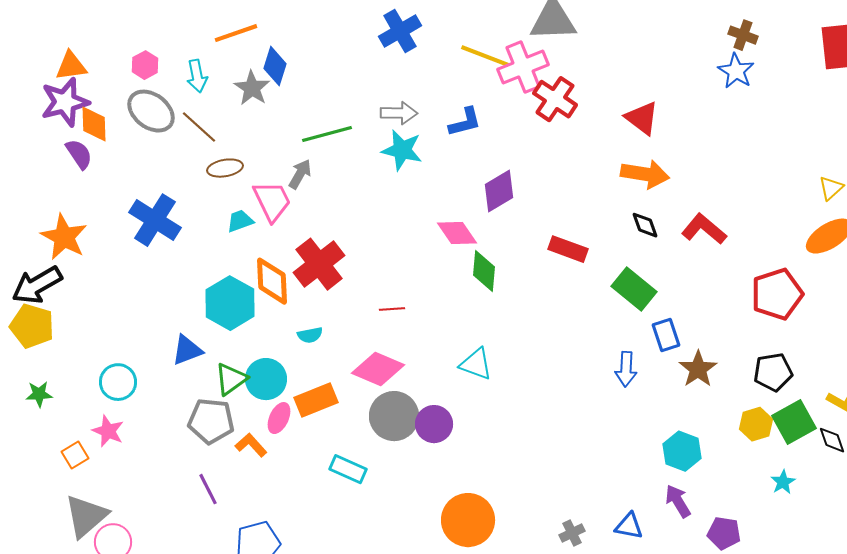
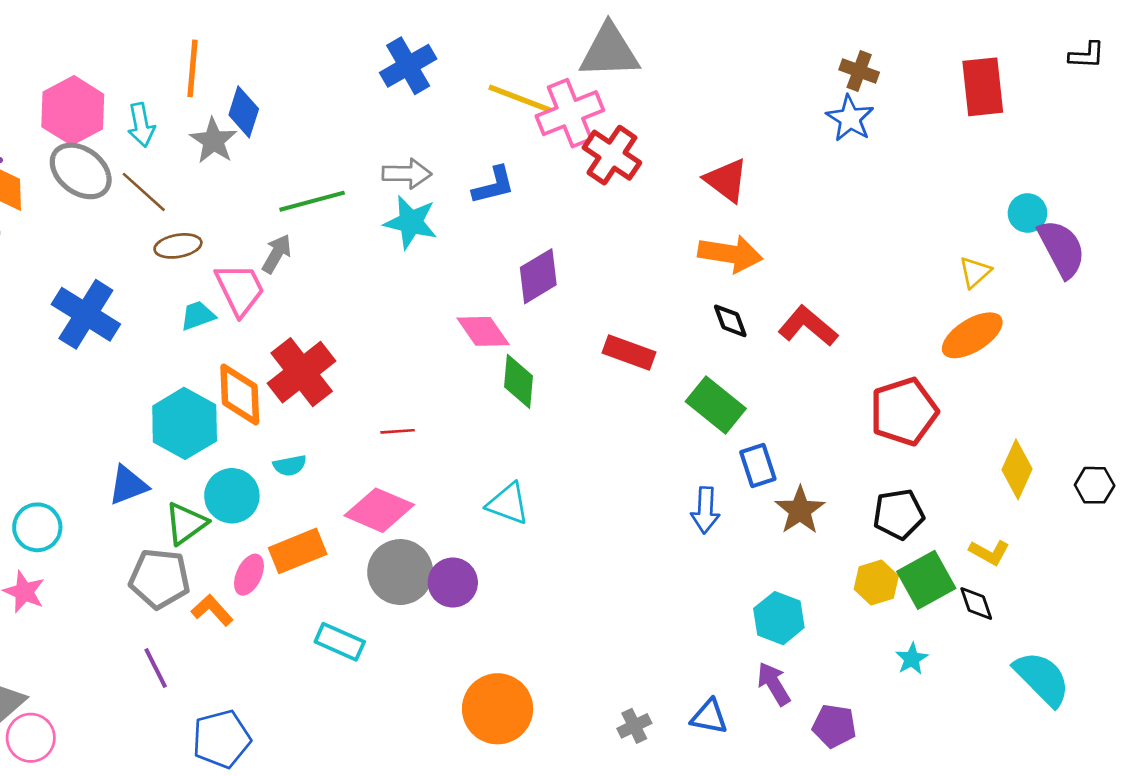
orange line: (236, 33) -> (192, 68), turned -66
pink hexagon: (145, 65) -> (73, 110), size x1.8
cyan circle: (266, 379) -> (232, 496), moved

